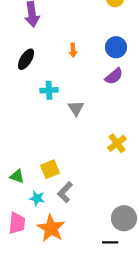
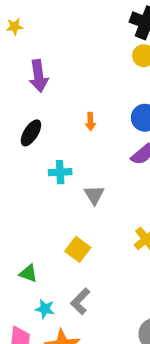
yellow square: (50, 169) -> (78, 249), moved, turned -30
green triangle: (17, 176) -> (28, 273), moved

